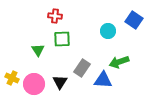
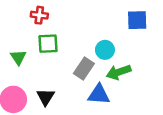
blue square: (134, 20) -> (137, 20), turned -36
cyan circle: (108, 31) -> (105, 50), moved
gray rectangle: (82, 68) -> (84, 68), moved

